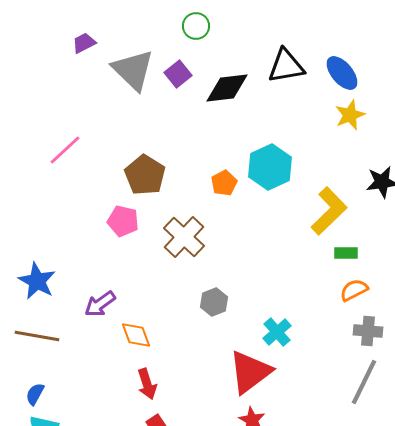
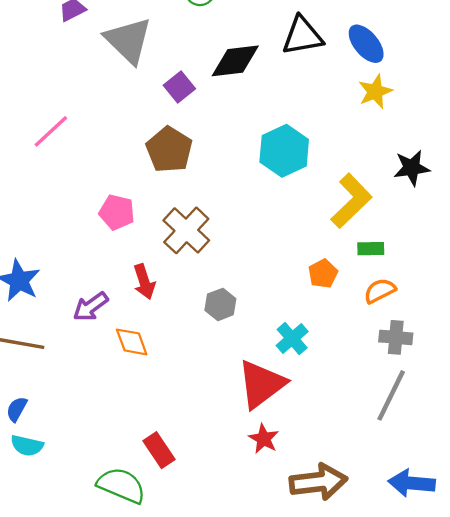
purple square: (178, 74) -> (179, 87), moved
brown pentagon: (145, 175) -> (169, 150), moved
orange pentagon: (224, 183) -> (323, 274), moved
red arrow: (147, 384) -> (144, 282), moved

